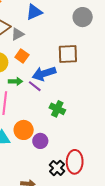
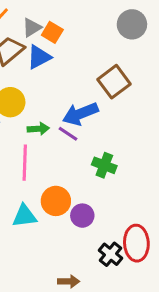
blue triangle: (34, 12) -> (39, 57), moved
gray triangle: (18, 34) -> (32, 28), moved
brown square: (68, 54) -> (114, 82), turned -30
orange square: (22, 56) -> (52, 32), moved

